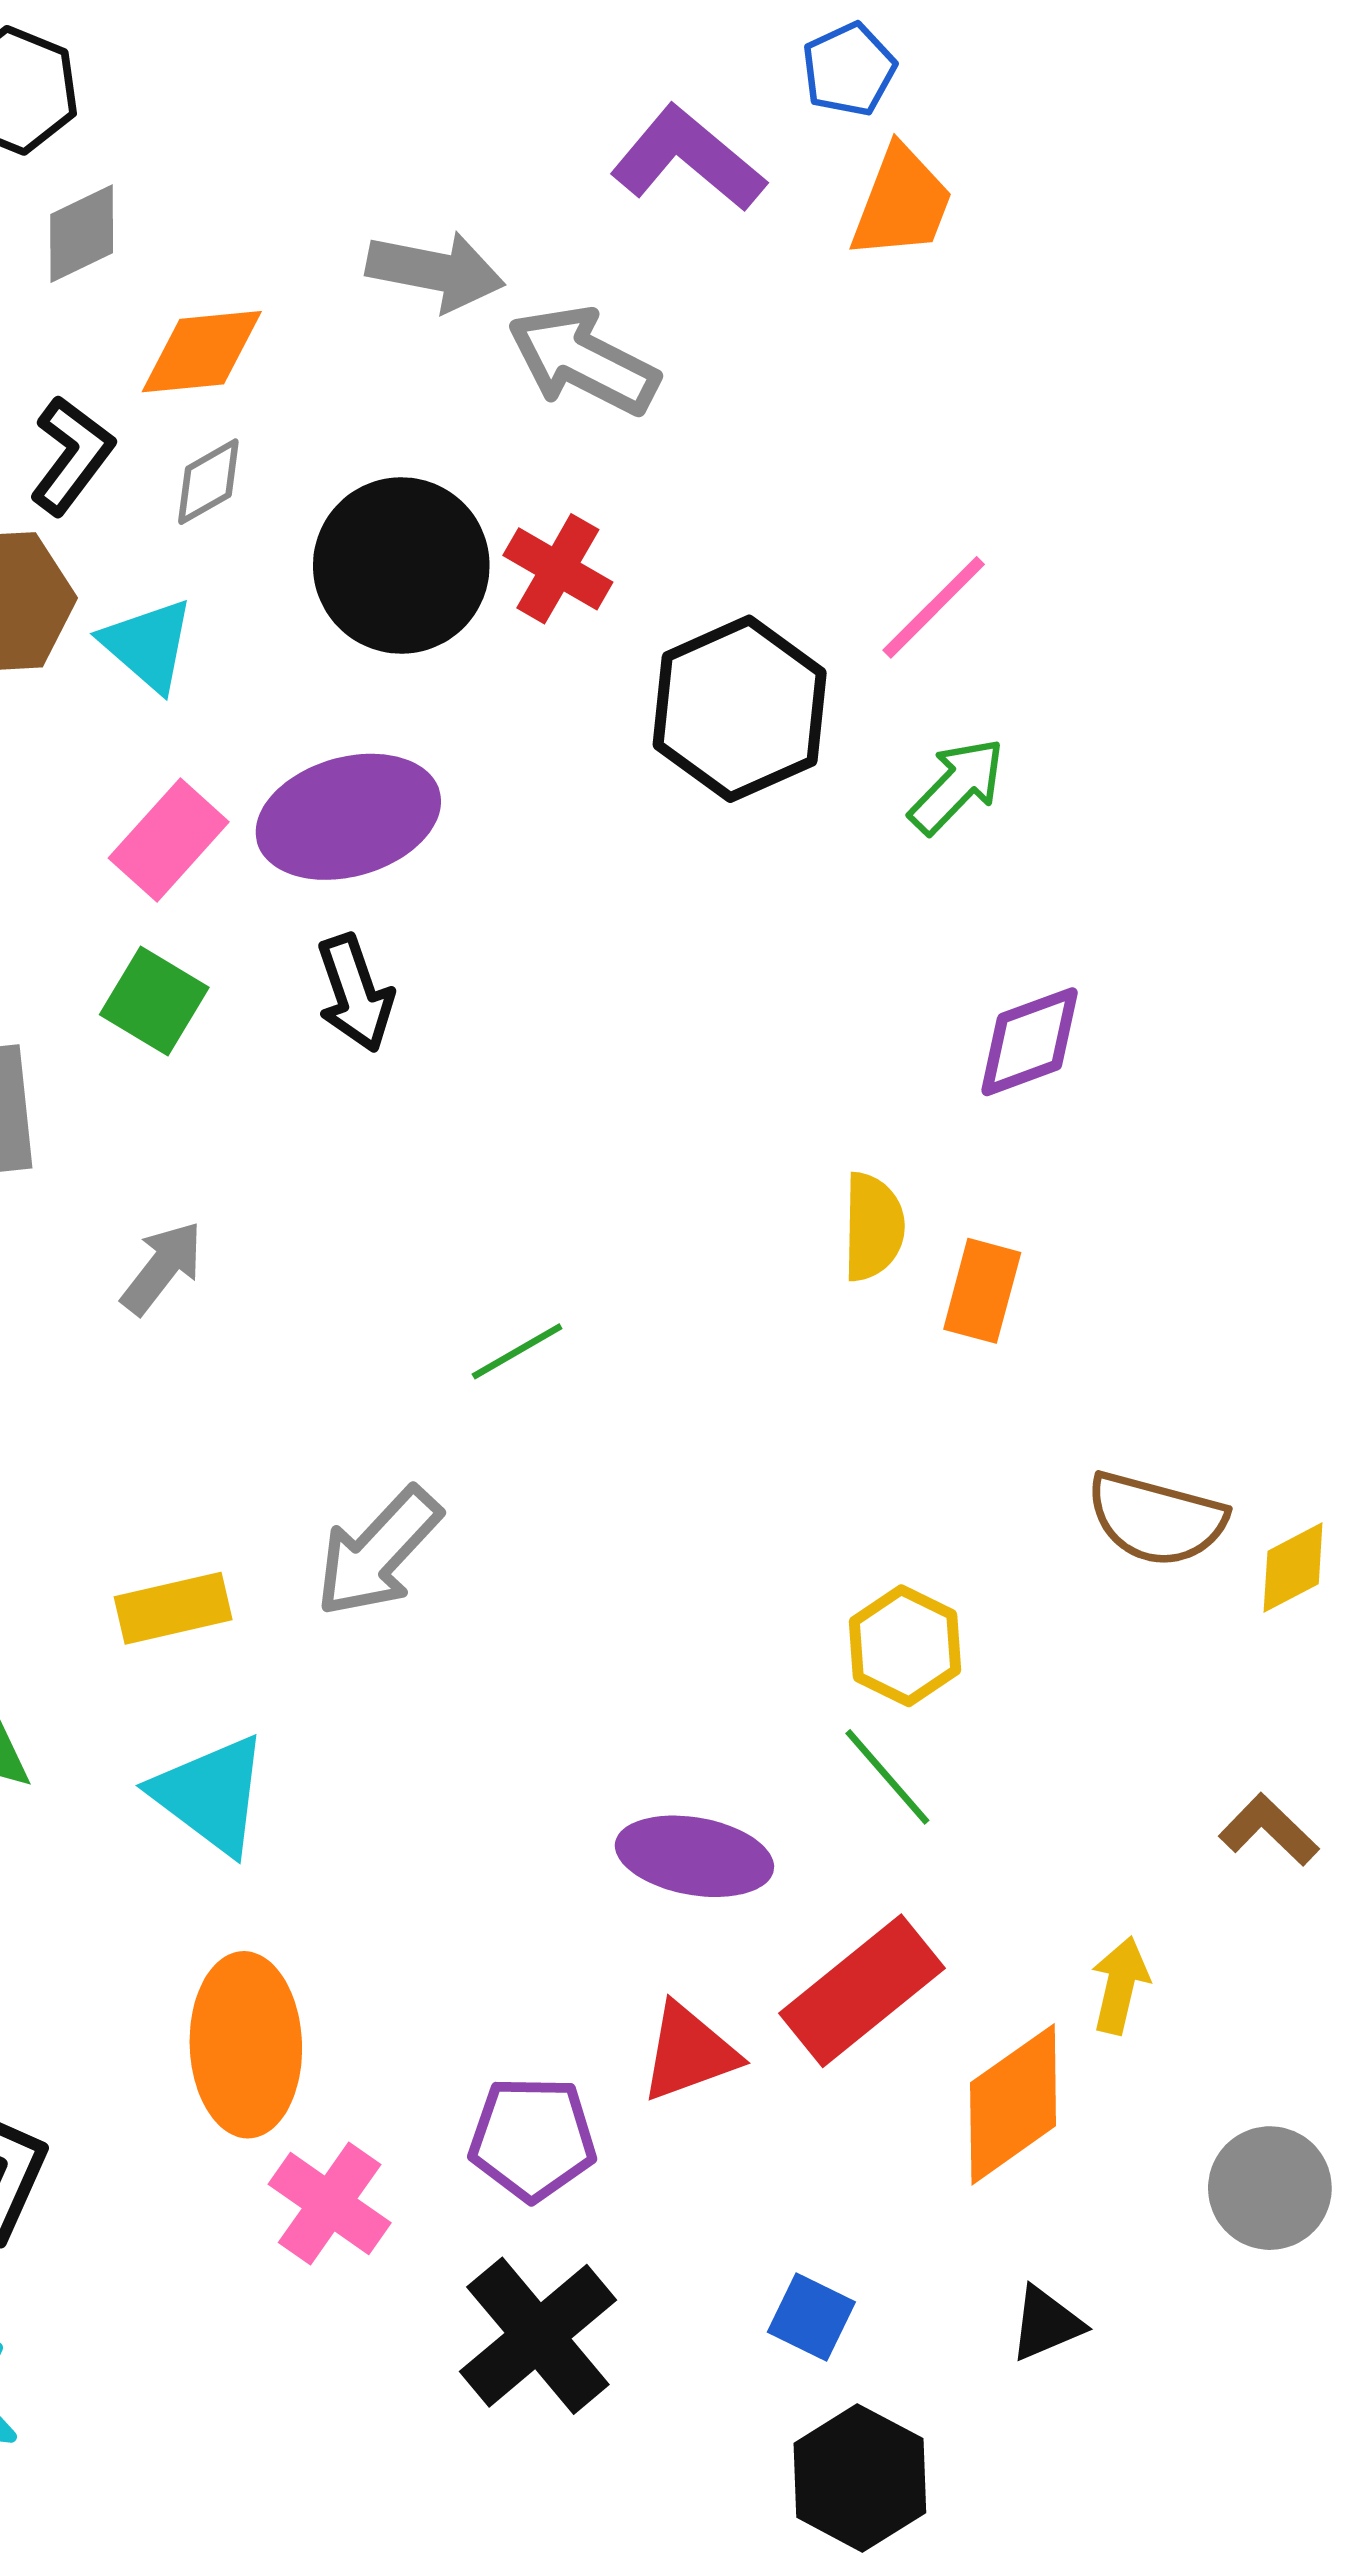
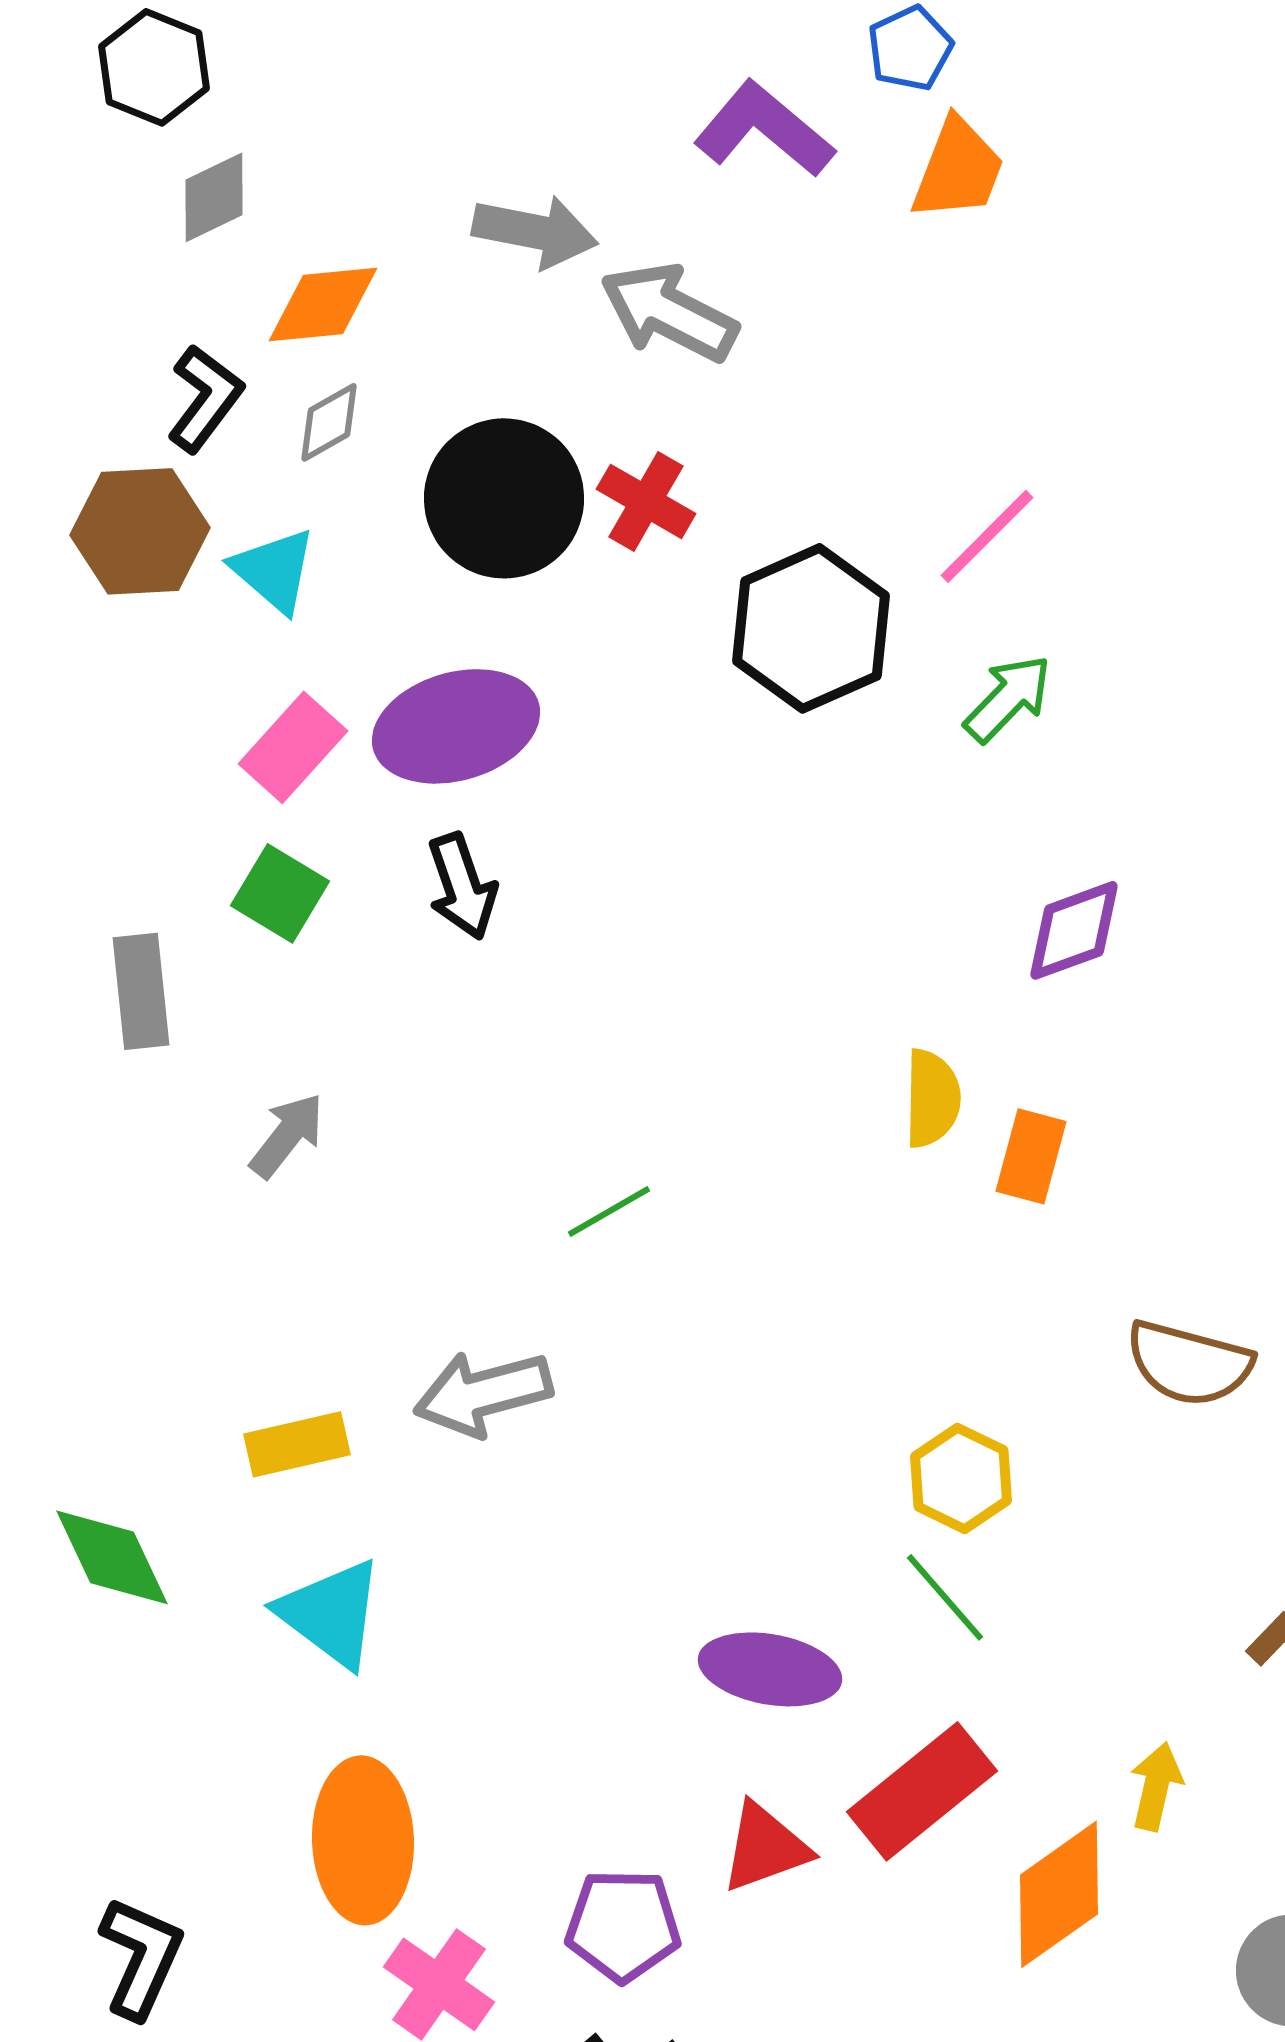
gray arrow: (378, 1552) -> (483, 1393), turned 32

